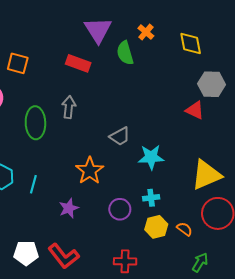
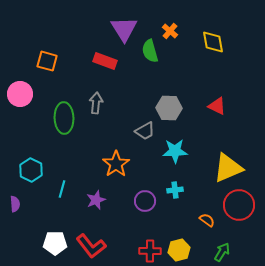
gray hexagon: (212, 84) -> (169, 108), moved
cyan line: (33, 184) -> (62, 189), moved
yellow hexagon: (156, 227) -> (179, 250), moved

